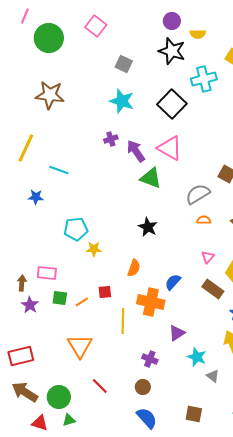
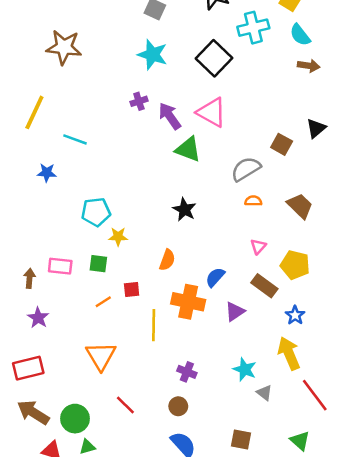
green square: (60, 298) -> (98, 264), moved
purple star: (30, 305) -> (38, 318), moved
purple triangle: (177, 333) -> (235, 312), moved

